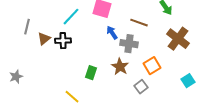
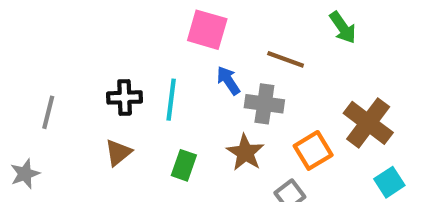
cyan line: (71, 17) -> (171, 100), moved, turned -36
gray line: (27, 27) -> (48, 112), moved
brown triangle: (44, 39) -> (118, 153), moved
brown cross: (178, 39) -> (368, 123), moved

